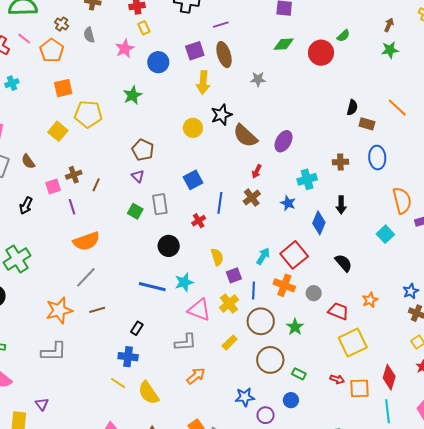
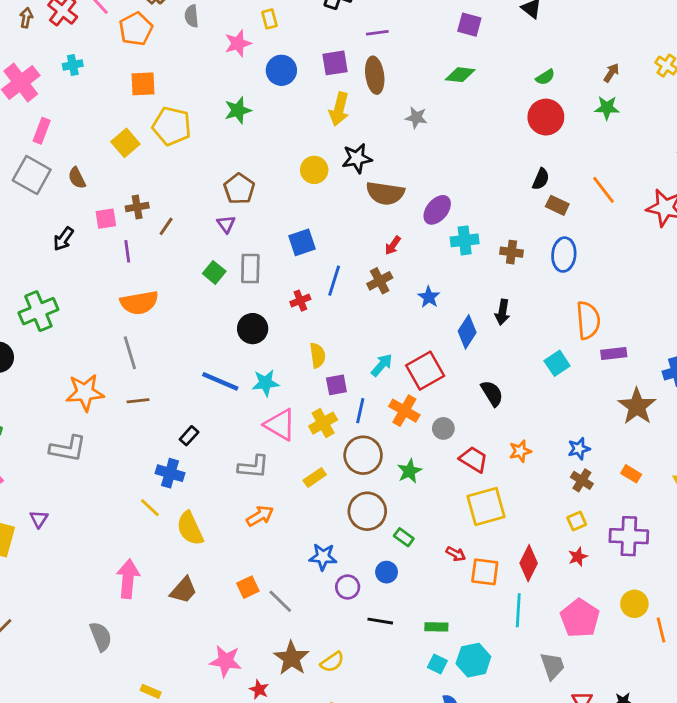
red circle: (321, 53) -> (546, 117), moved
brown semicircle: (245, 136) -> (385, 193), turned -44
cyan cross: (307, 179) -> (465, 240), moved
gray line: (86, 277) -> (130, 353), turned -70

